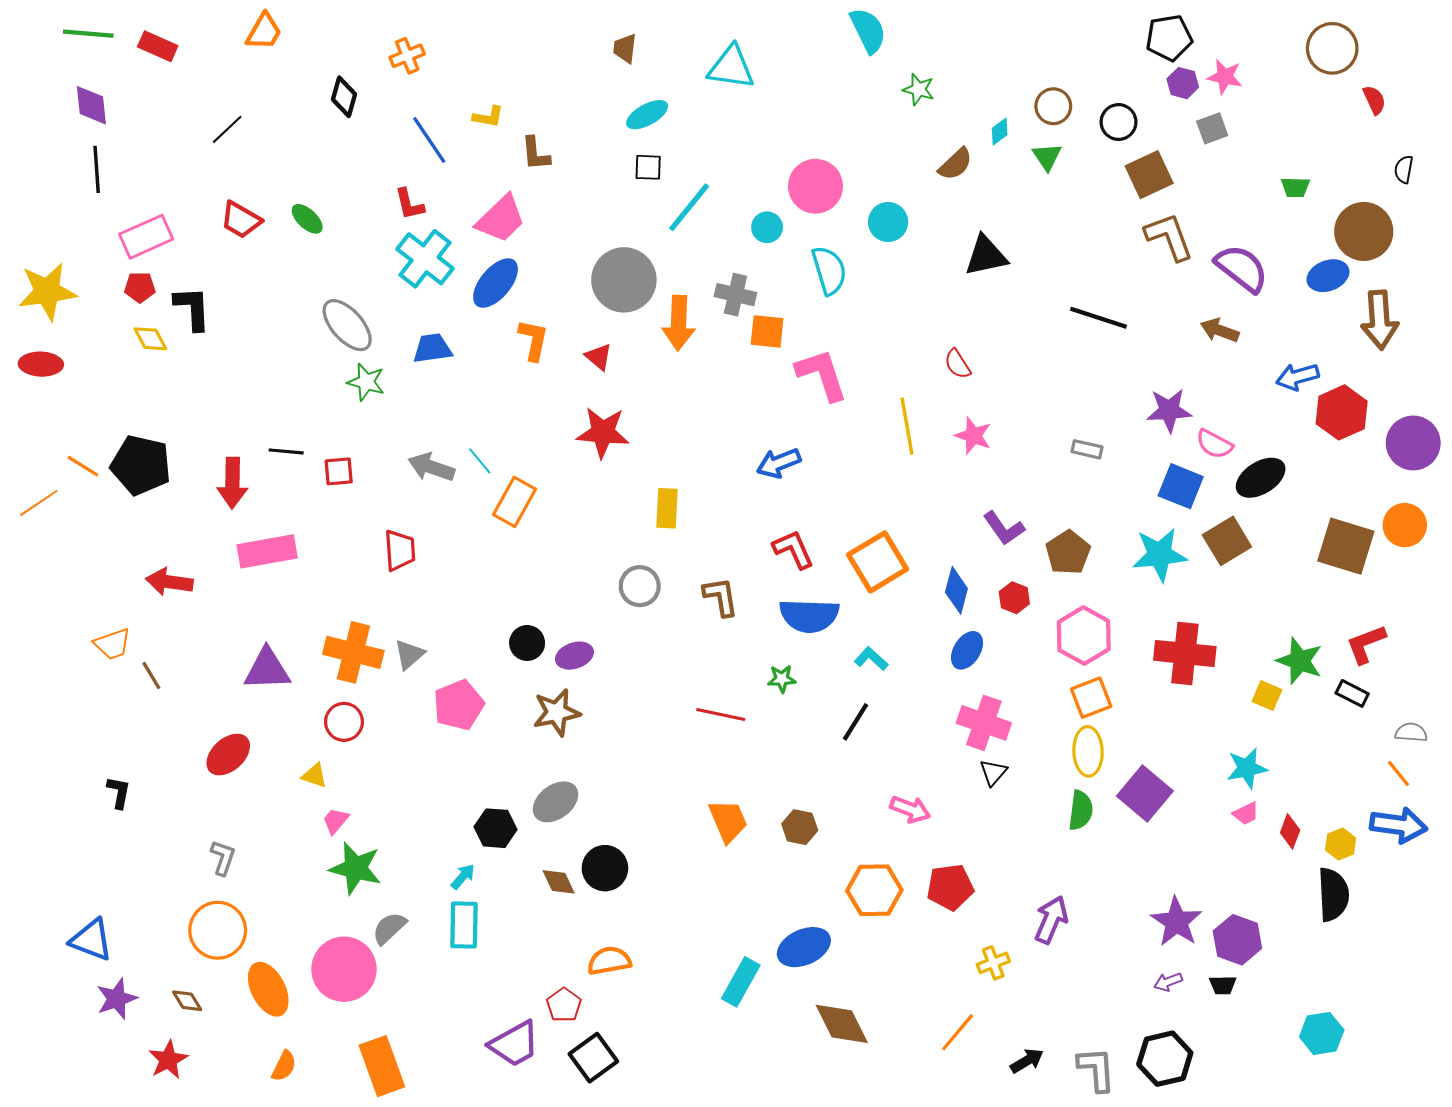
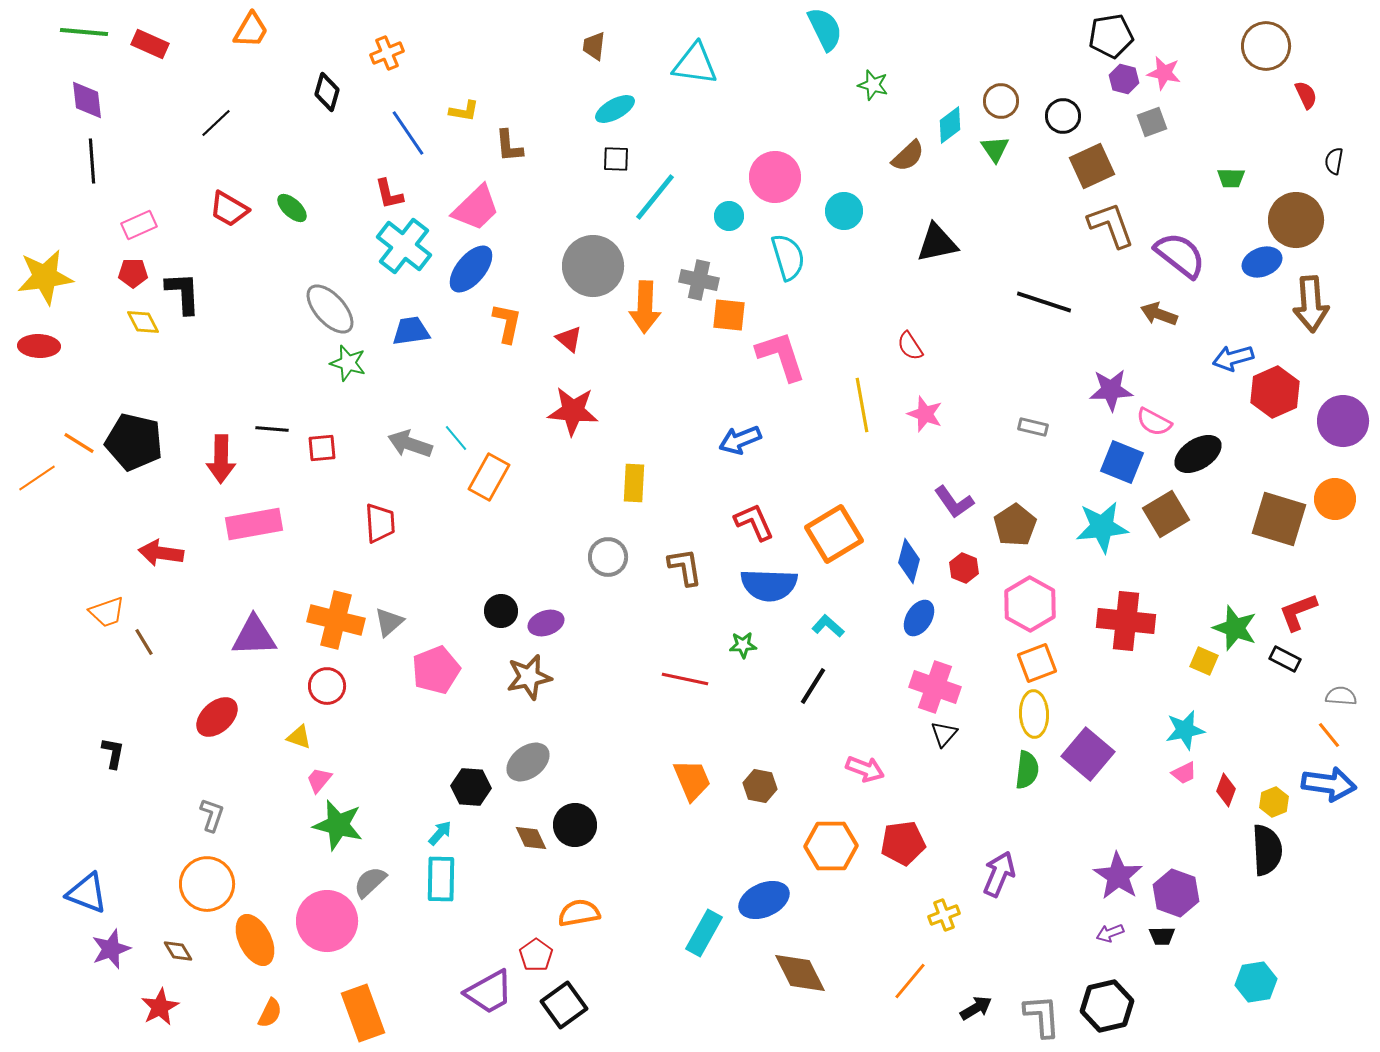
cyan diamond: (1000, 131) -> (950, 125), size x1.4
pink rectangle: (146, 237) -> (139, 225), size x0.7

